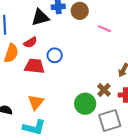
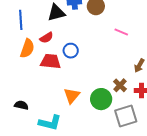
pink line: (104, 29) -> (121, 32), moved
orange triangle: (36, 102) -> (72, 96), moved

